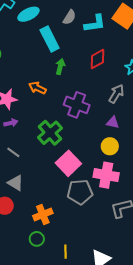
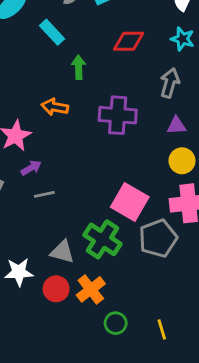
cyan rectangle: (50, 39) -> (52, 32), size x0.7
red diamond: (97, 59) -> (129, 41), turned 45
green cross: (50, 133) -> (103, 239), moved
gray line: (13, 152) -> (44, 194), moved, turned -32
orange cross: (43, 215) -> (91, 289), moved

